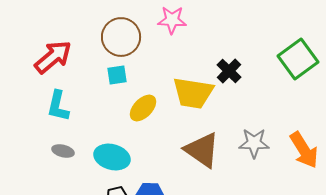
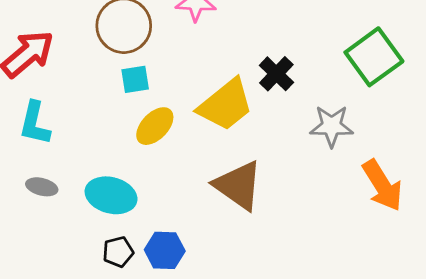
cyan square: (117, 75) -> (135, 79), moved
yellow trapezoid: (193, 93) -> (226, 105), turned -48
gray star: (254, 143) -> (332, 126), moved

